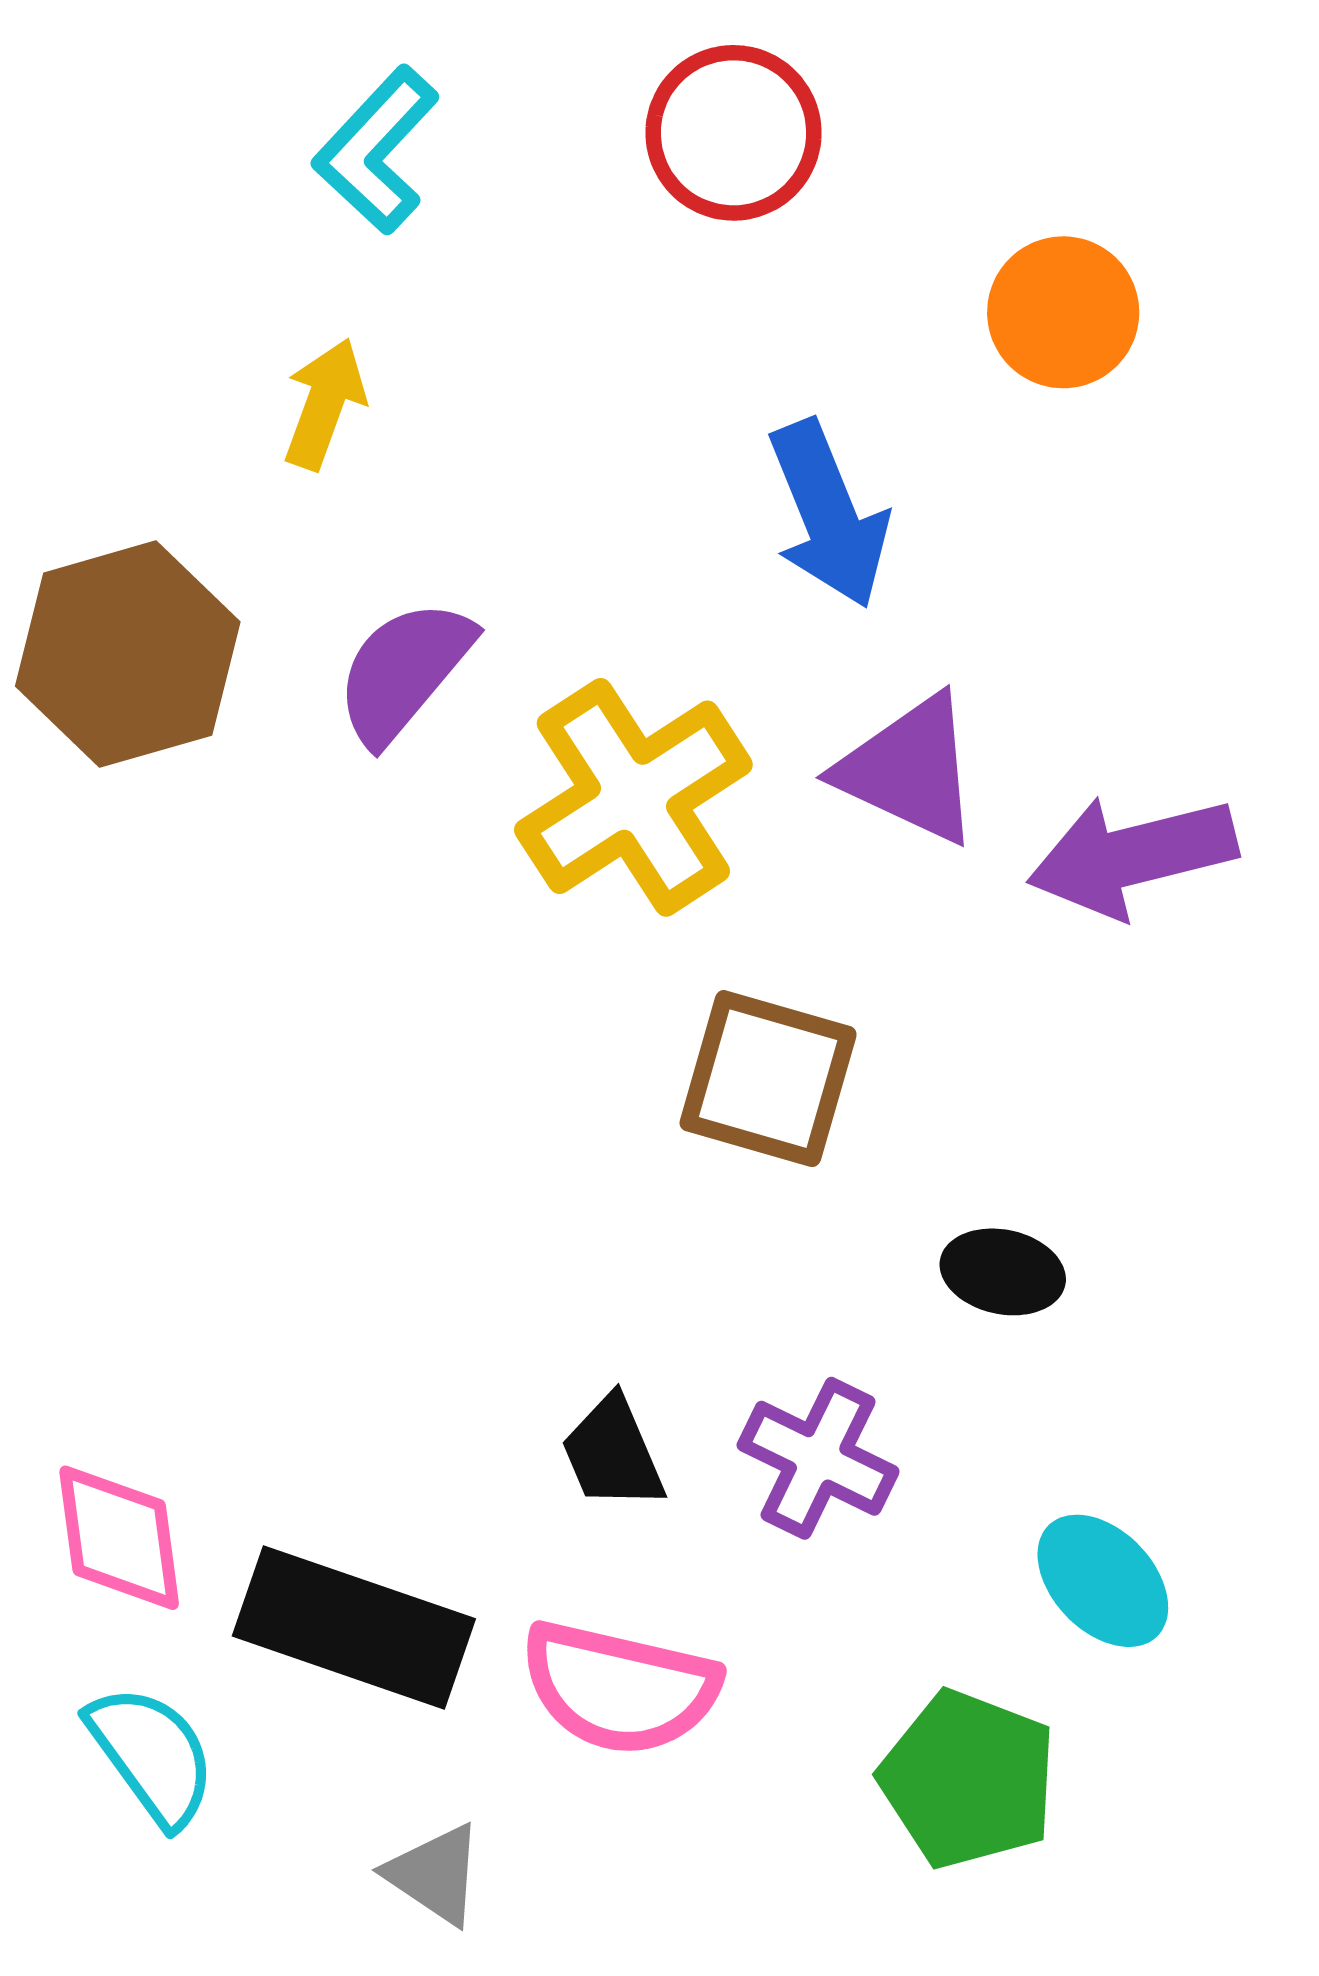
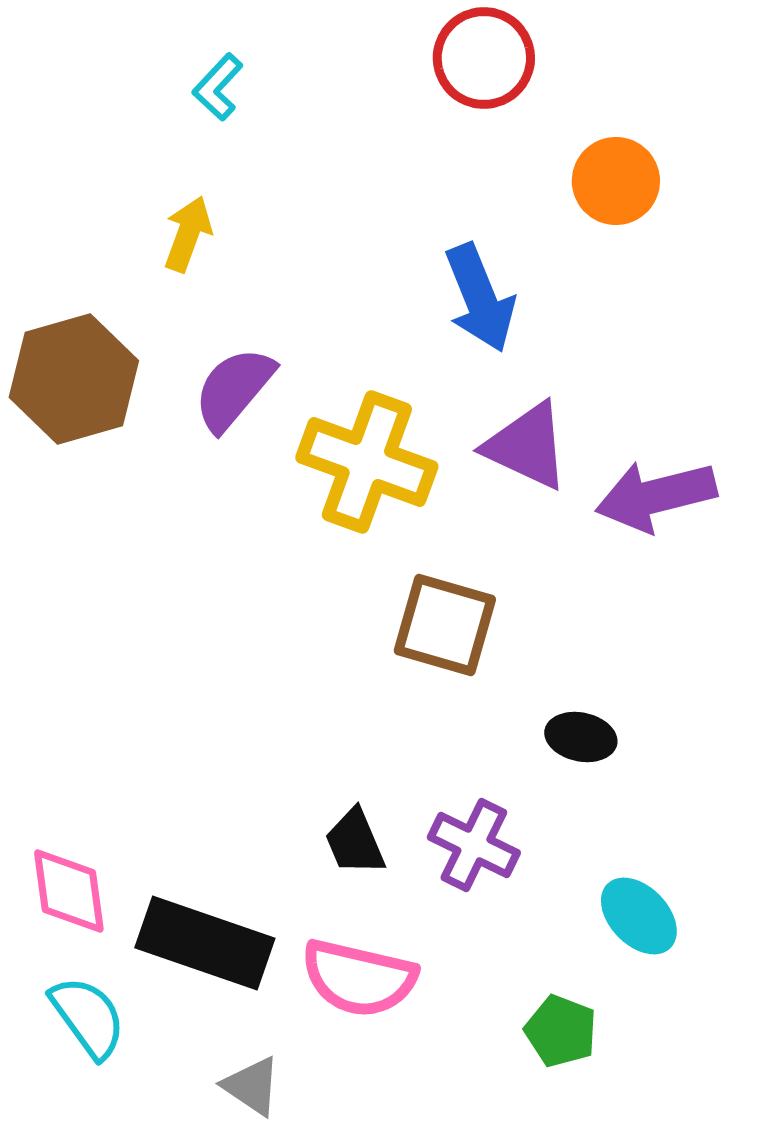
red circle: (734, 133) -> (484, 58), moved
cyan L-shape: (376, 150) -> (218, 87), size x0.7
yellow cross: (633, 797) -> (367, 462), turned -37
green pentagon: (968, 1779) -> (561, 1031), size x0.7

